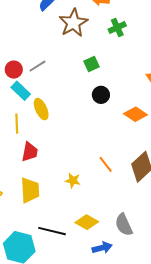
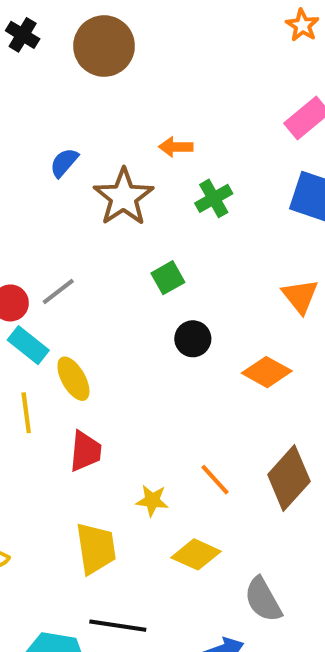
red trapezoid: (30, 152) -> (85, 451), moved
yellow star: (73, 181) -> (152, 500), moved
yellow trapezoid: (30, 190) -> (96, 548), moved
yellow diamond: (87, 222) -> (196, 554), moved

